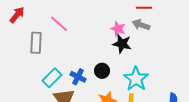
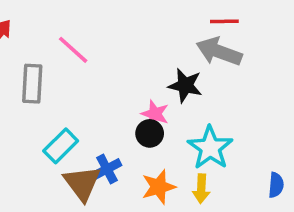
gray arrow: (141, 25) -> (219, 52), size x1.4
pink star: (118, 29) -> (155, 114), moved
blue cross: (78, 77) -> (107, 169), moved, turned 35

